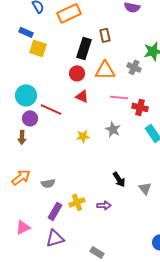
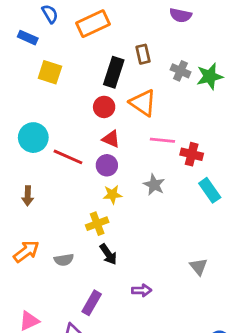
blue rectangle: (26, 32) -> (28, 38), moved
gray cross: (134, 67) -> (180, 71), moved
orange triangle: (105, 70) -> (143, 103), turned 35
purple circle: (30, 118) -> (107, 165), moved
black arrow: (119, 179) -> (108, 254), moved
yellow cross: (77, 202) -> (97, 224), moved
purple rectangle: (55, 211) -> (92, 303), moved

